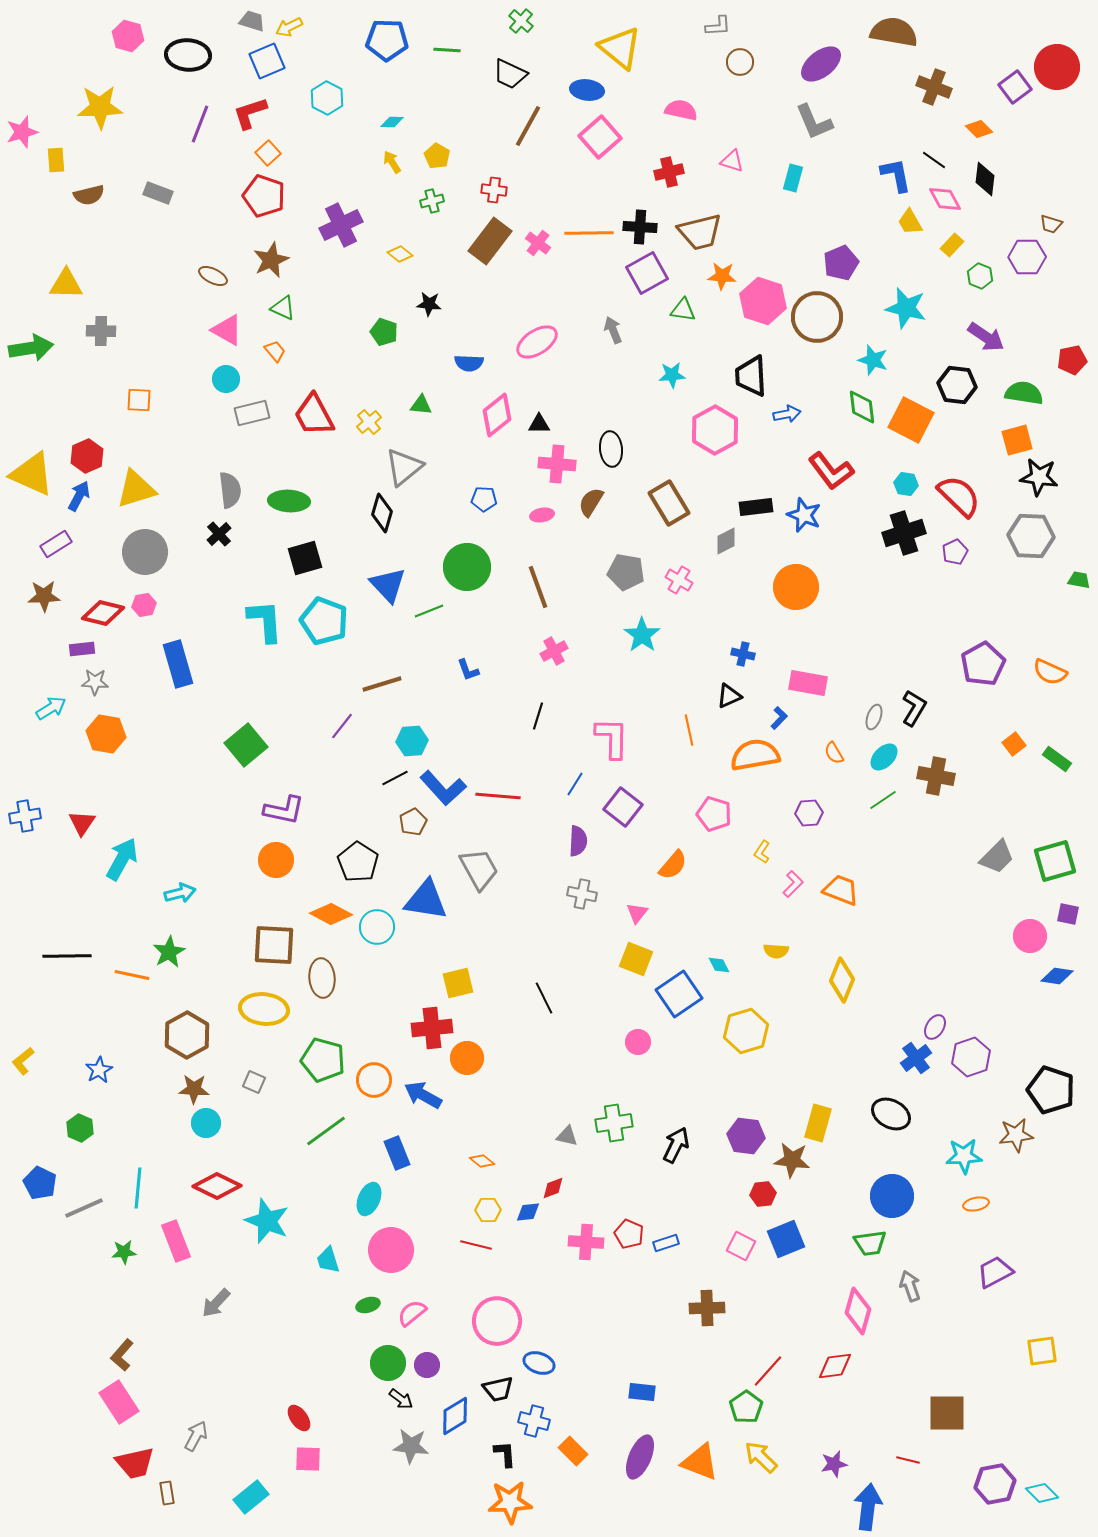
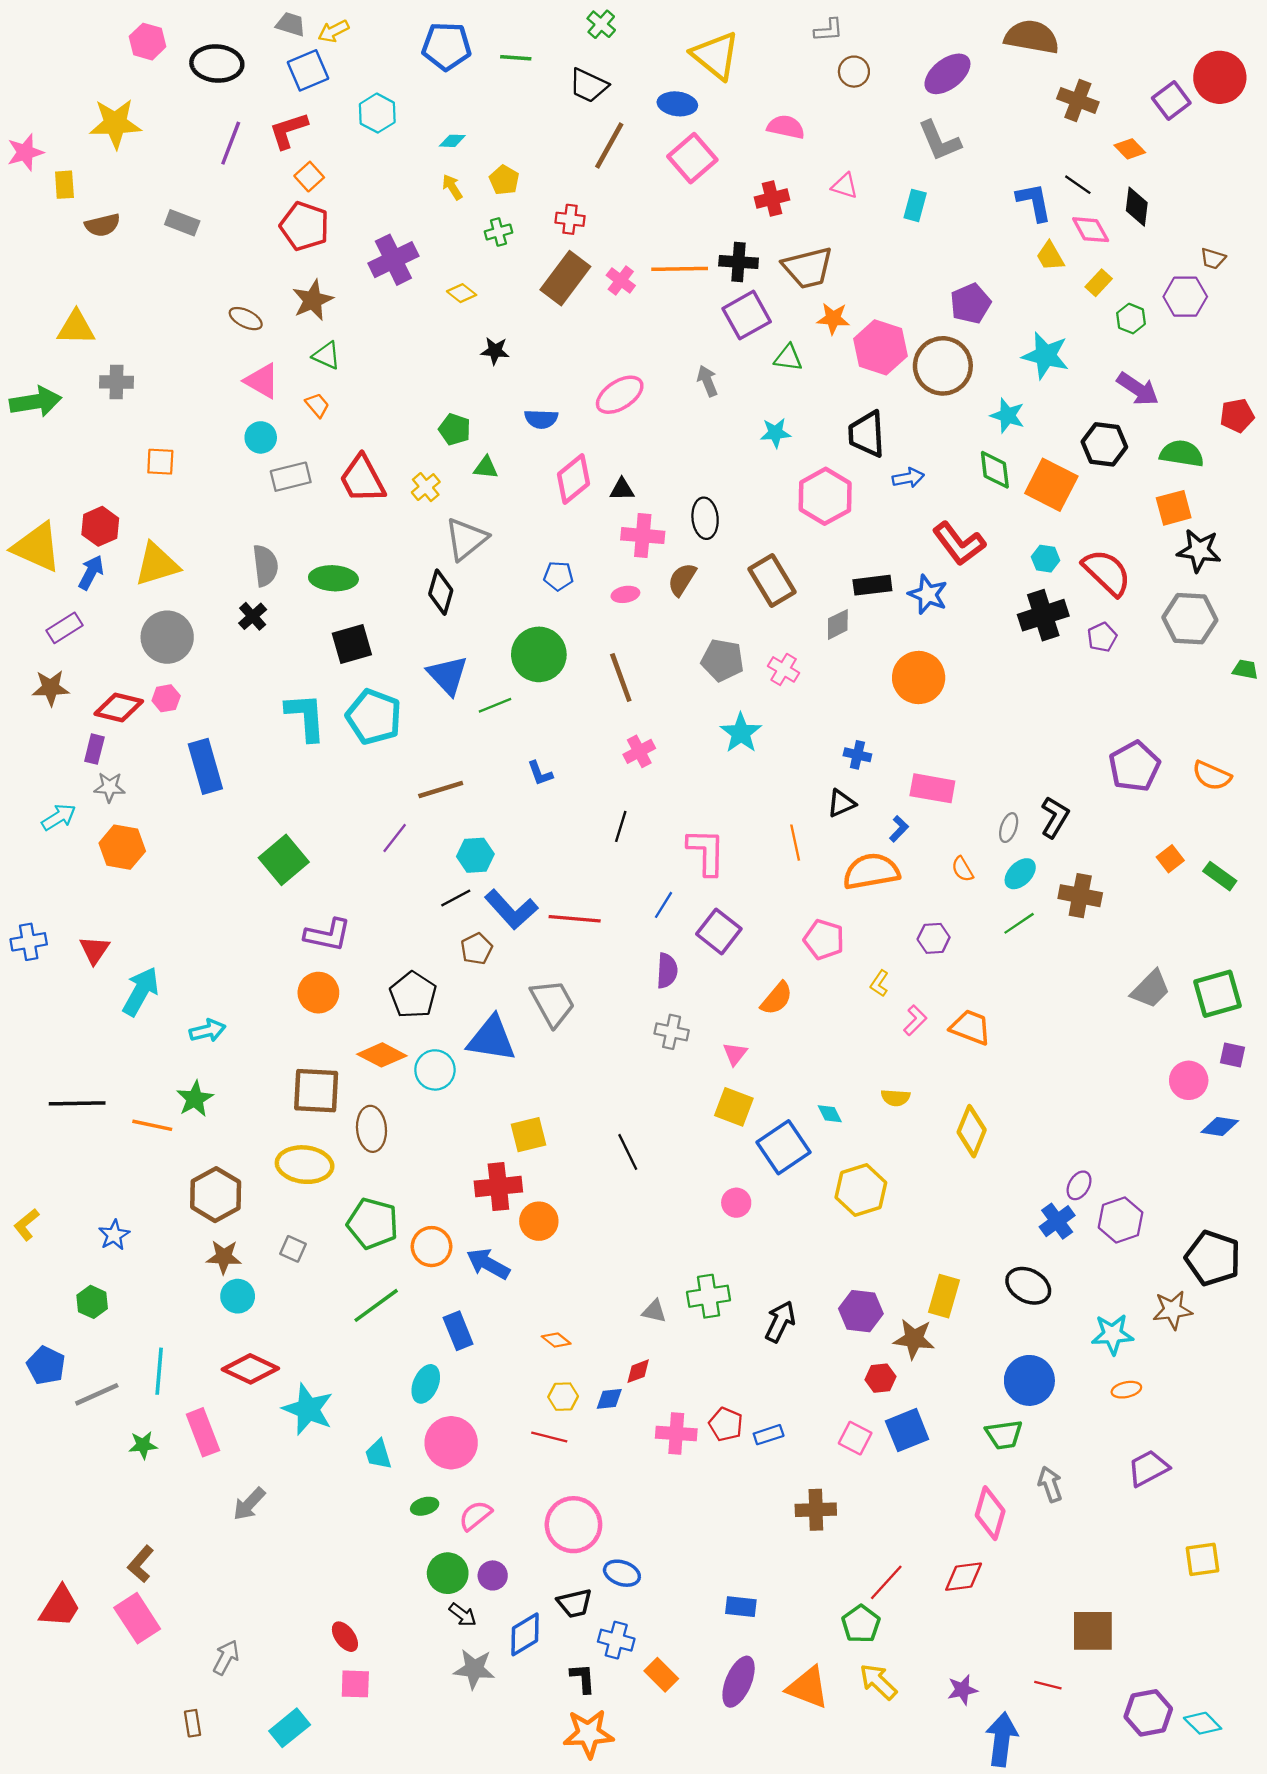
green pentagon: (384, 332) -> (455, 429), moved
purple rectangle: (82, 649) -> (94, 749), turned -70
red trapezoid: (135, 1463) -> (60, 1607), moved, turned -45

